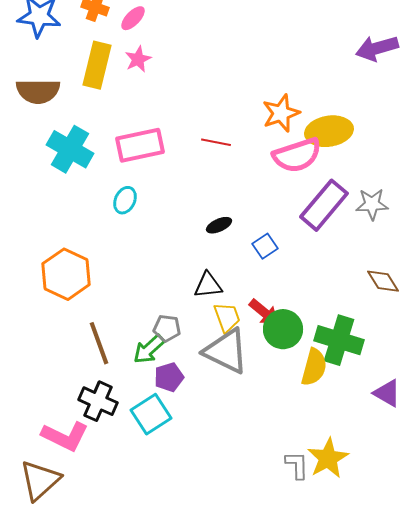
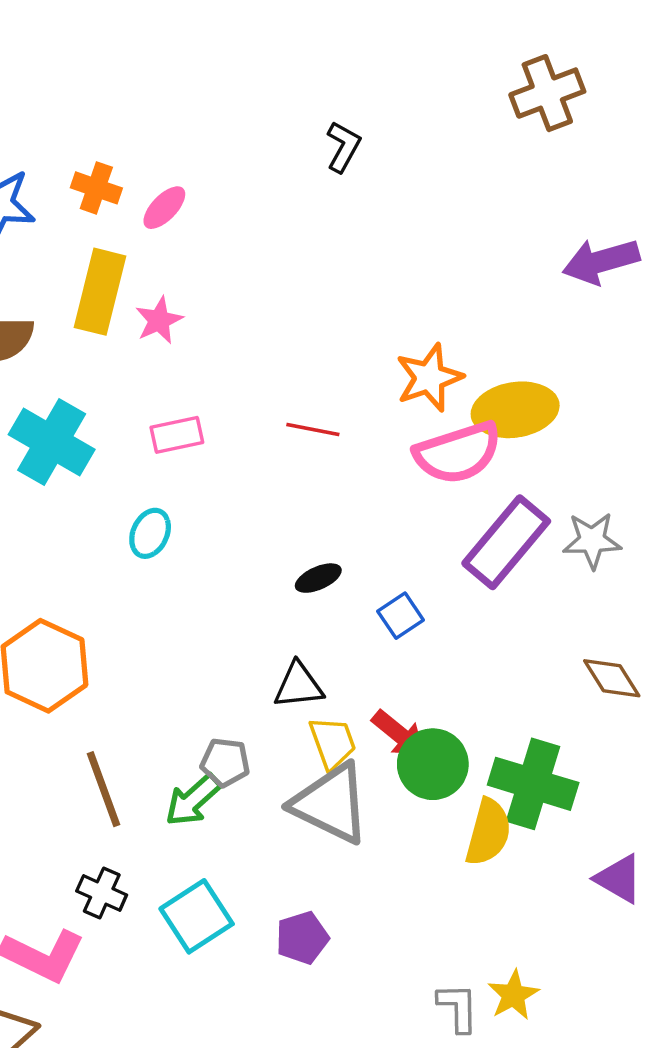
pink star: (138, 59) -> (159, 320), moved
pink rectangle: (140, 145) -> (177, 435), size x0.6
purple pentagon: (169, 377) -> (302, 938), moved
black cross: (98, 401) -> (102, 893), size x0.7
yellow star: (328, 458) -> (513, 995), size x0.7

